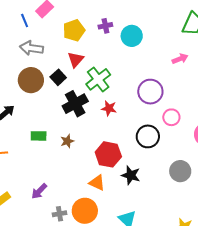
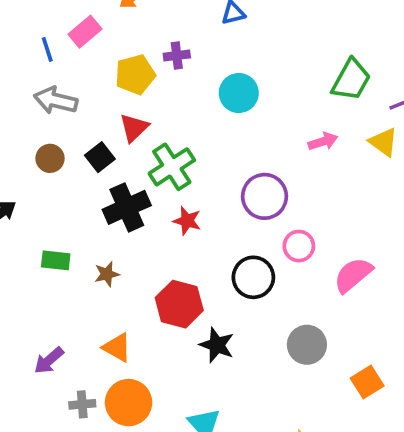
purple cross: (105, 26) -> (177, 56), moved
brown circle: (31, 80) -> (50, 158), size x0.6
orange triangle: (97, 183) -> (117, 347), moved

